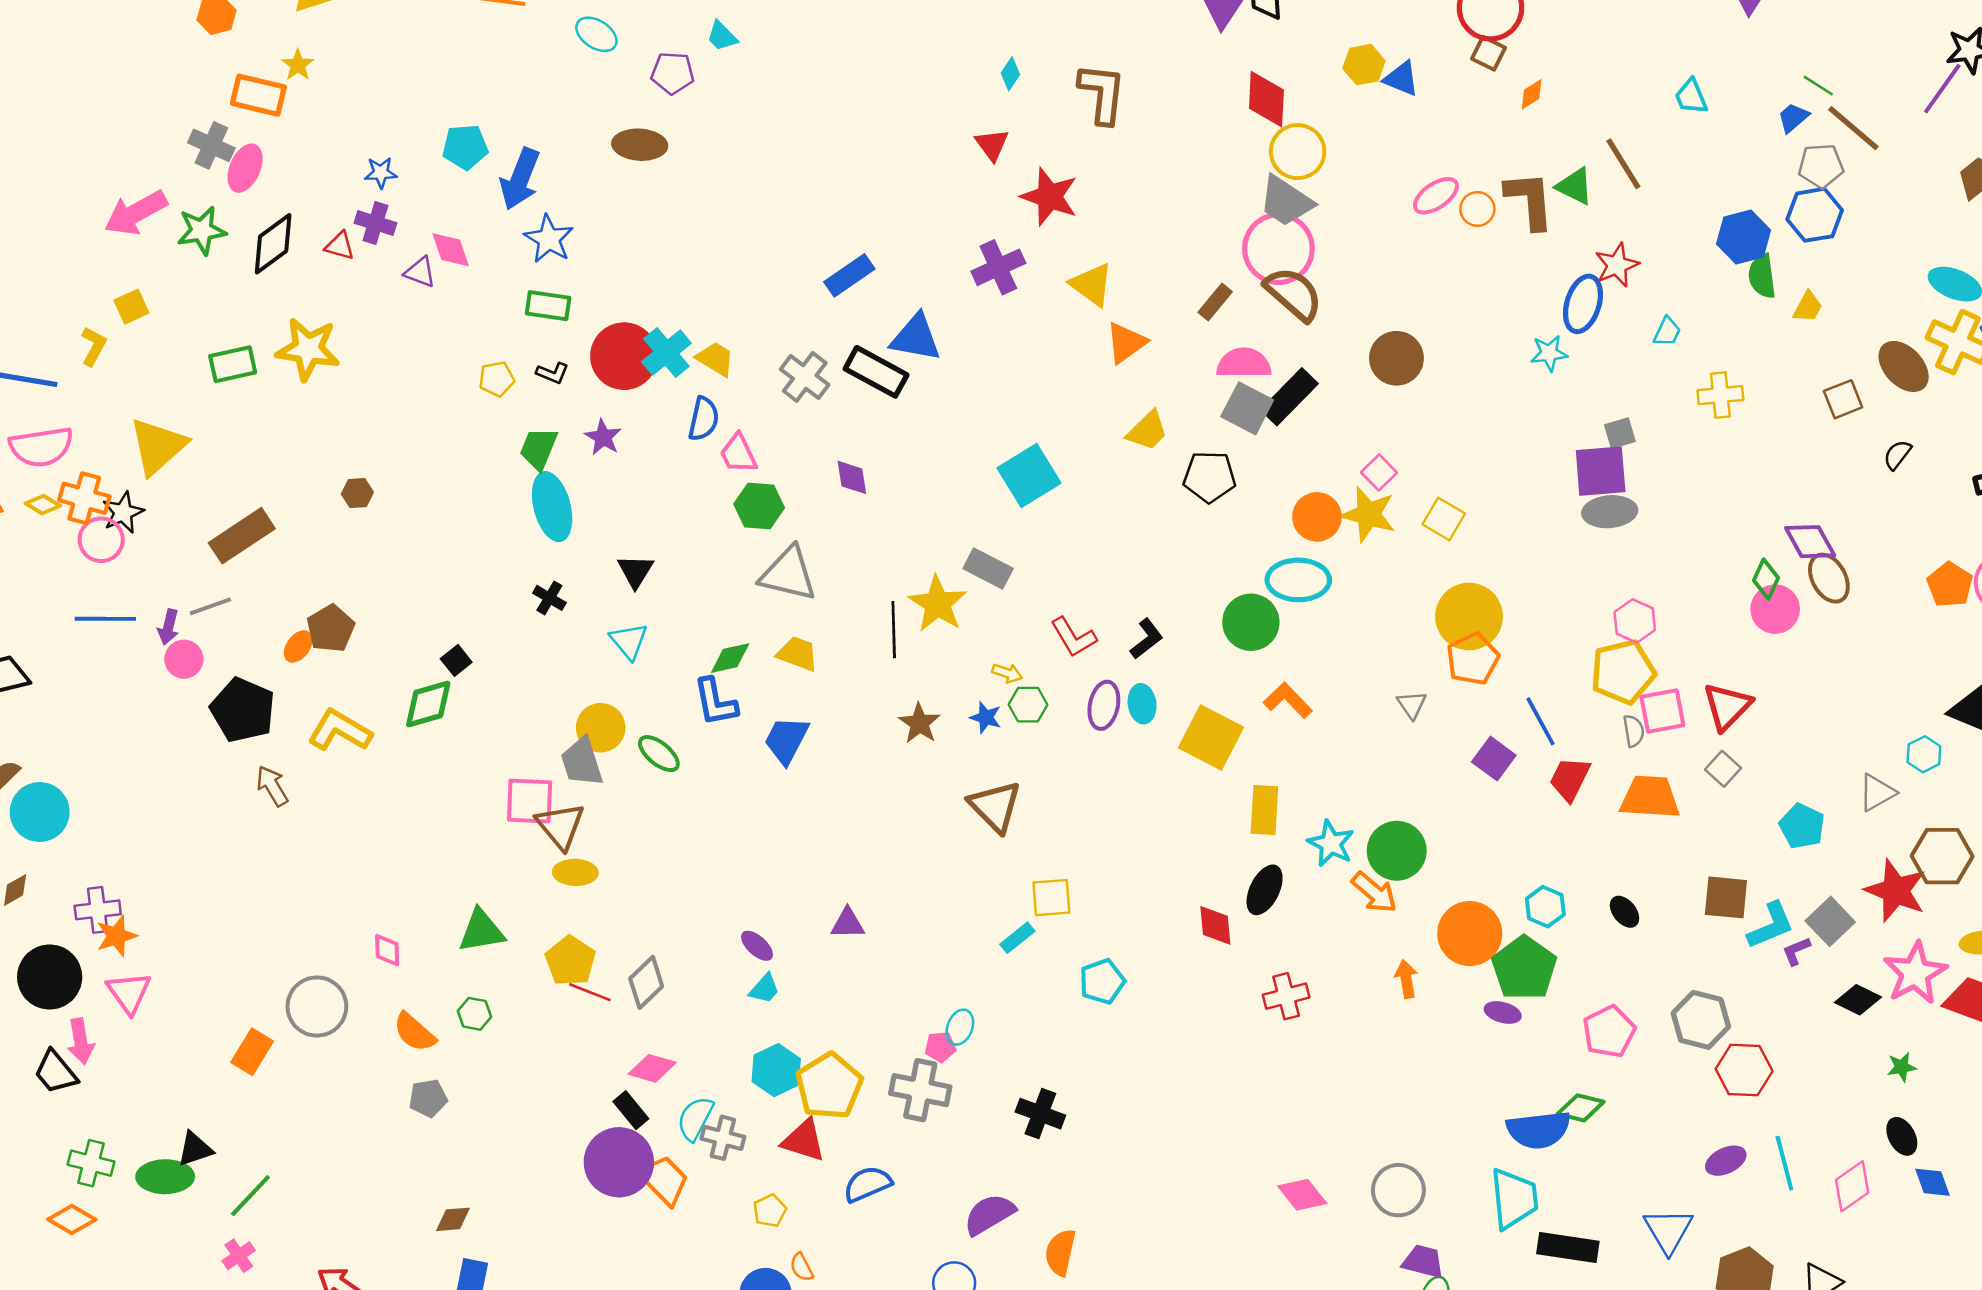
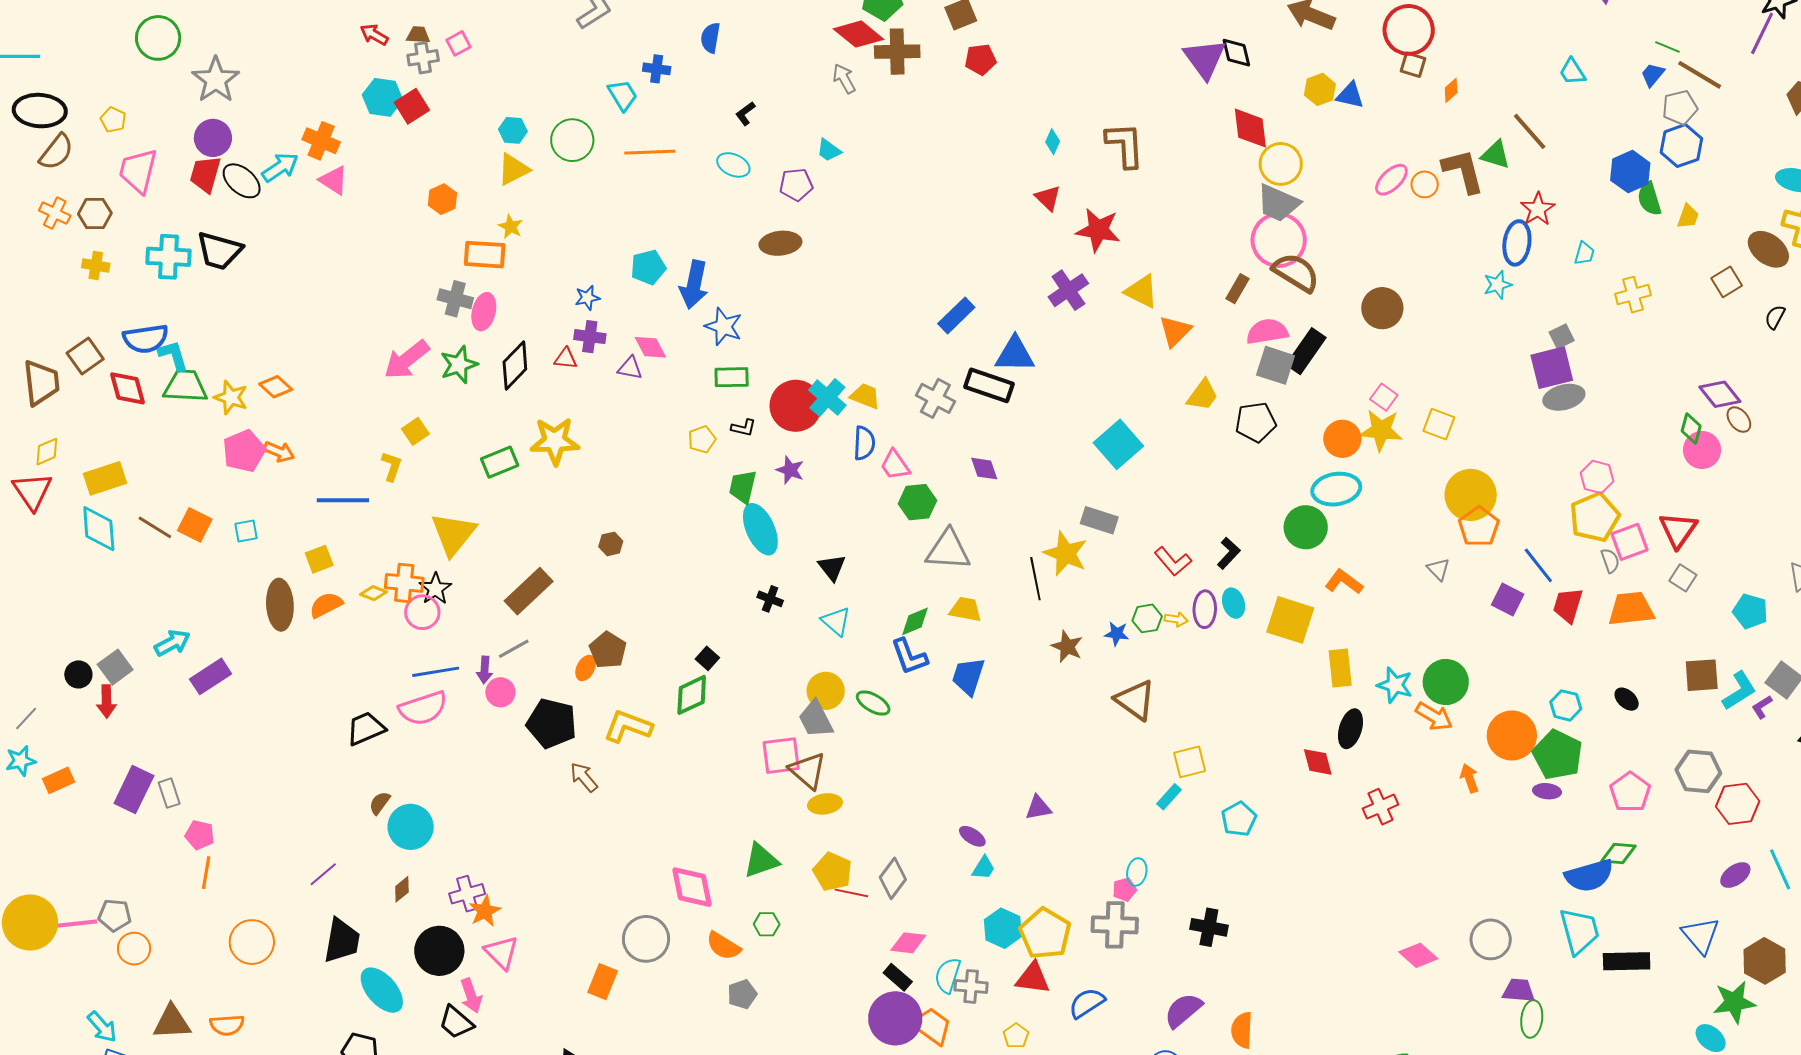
pink semicircle: (41, 447) -> (423, 708), moved
brown ellipse: (1829, 578) -> (1739, 420), size x0.7
yellow arrow: (1007, 673) -> (1176, 619), moved
pink diamond: (387, 950) -> (692, 887), size x1.8

